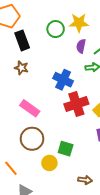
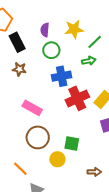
yellow star: (79, 23) -> (74, 29), moved
green circle: (56, 29) -> (51, 50), moved
purple semicircle: (81, 46) -> (45, 30), moved
blue cross: (63, 80) -> (62, 76), turned -30

